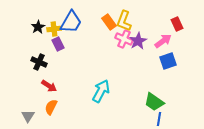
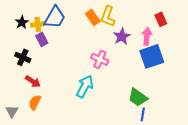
pink cross: (124, 39) -> (100, 59), moved
pink arrow: (163, 41) -> (147, 36), turned -48
blue square: (168, 61) -> (152, 56), size x1.4

